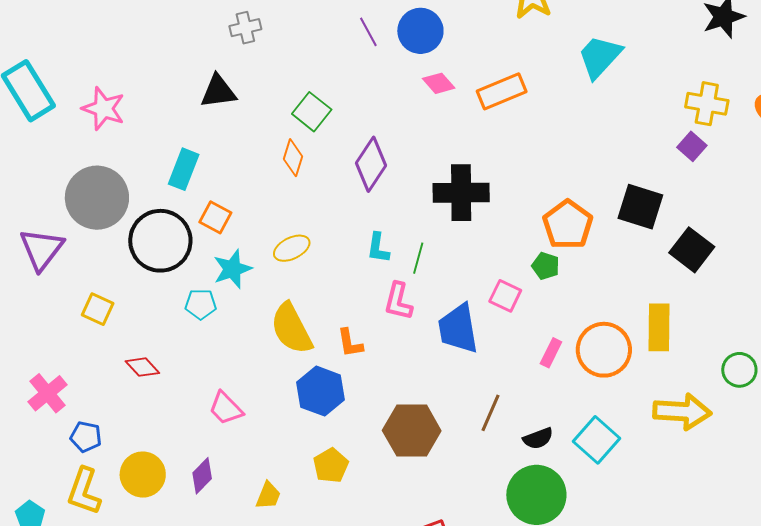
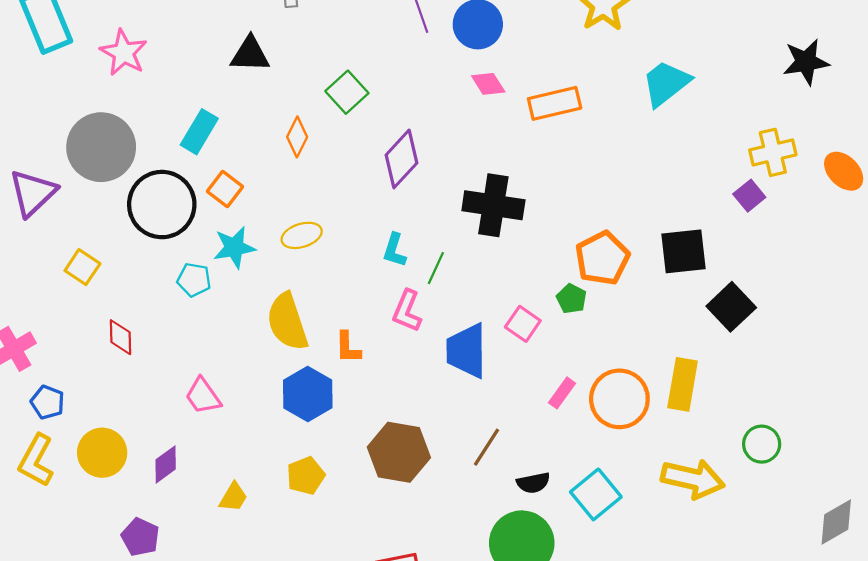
yellow cross: (707, 104) -> (773, 152), turned -33
orange diamond: (293, 158) -> (297, 137), moved
black square: (640, 207) -> (684, 251), turned -33
red diamond: (142, 367) -> (120, 337), turned 32

